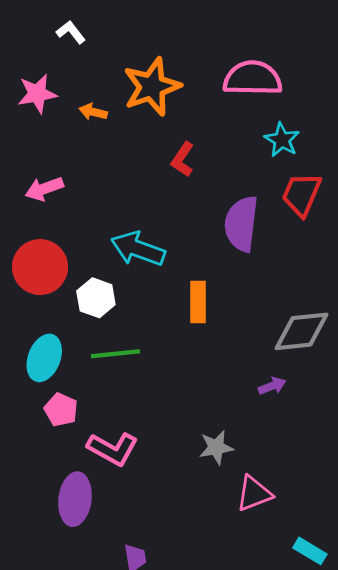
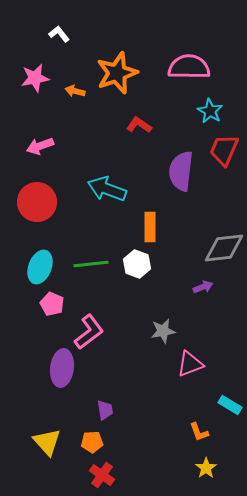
red L-shape: (183, 159) -> (139, 125), turned 90
white hexagon: (96, 298) -> (137, 264), moved
pink L-shape: (113, 449) -> (89, 332), turned -66

